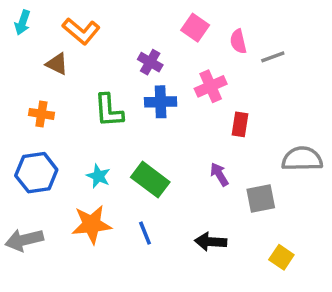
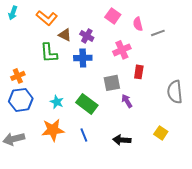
brown triangle: (57, 64) -> (65, 35), moved
blue cross: (161, 102) -> (83, 58), moved
green L-shape: (109, 110) -> (49, 53), moved
orange cross: (41, 114) -> (18, 76), moved, turned -32
gray semicircle: (302, 159) -> (175, 92), turned -95
gray square: (261, 199) -> (112, 83), moved
yellow square: (281, 257) -> (161, 133), moved

